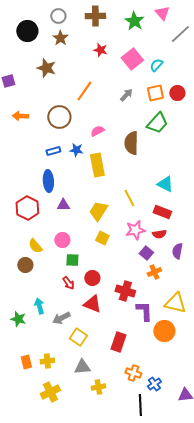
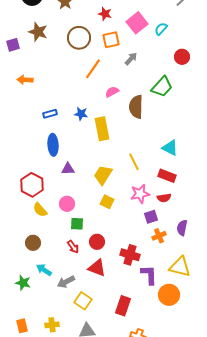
brown star: (46, 68) -> (38, 32), moved
orange line: (84, 91) -> (93, 69), moved
orange square: (155, 93) -> (111, 40), moved
brown circle: (59, 117) -> (79, 38), moved
pink semicircle: (97, 131) -> (112, 92), moved
blue rectangle: (53, 151) -> (50, 114), moved
red hexagon: (27, 208) -> (32, 185), moved
purple semicircle: (177, 251) -> (182, 228), moved
purple square: (146, 253) -> (151, 217), turned 32
brown circle: (25, 265) -> (33, 243), moved
cyan arrow: (39, 306) -> (44, 270), turned -42
orange rectangle: (26, 362) -> (22, 326), moved

